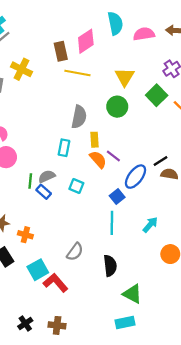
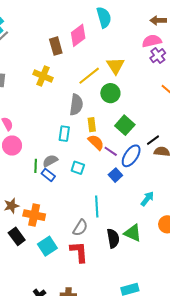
pink semicircle: (144, 34) -> (152, 41), moved
yellow cross: (21, 69) -> (43, 76), moved
yellow line: (77, 73) -> (89, 76), moved, turned -45
green square: (157, 95) -> (125, 125), moved
purple line: (113, 156) -> (111, 151), moved
cyan line: (112, 223) -> (97, 206), moved
orange cross: (25, 235) -> (34, 215), size x1.5
red L-shape: (55, 283) -> (79, 252), moved, turned 40
green triangle: (132, 294) -> (133, 233), moved

